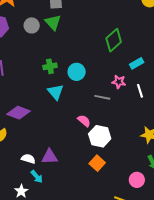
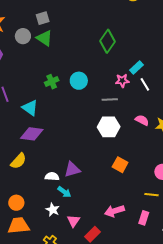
gray circle: (32, 25) -> (23, 36), moved
cyan rectangle: (137, 63) -> (136, 67), moved
cyan triangle: (56, 92) -> (30, 108), moved
pink semicircle: (84, 121) -> (142, 120), moved
white hexagon: (100, 136) -> (109, 127), moved

